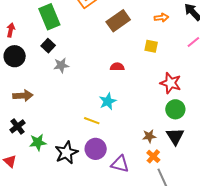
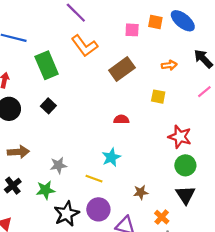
black square: (48, 46) -> (48, 106), moved
gray star: (61, 65) -> (58, 165), moved
brown star: (149, 136) -> (141, 192), moved
green star: (38, 142) -> (46, 190), moved

